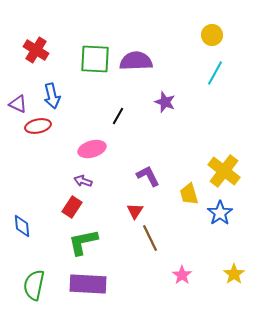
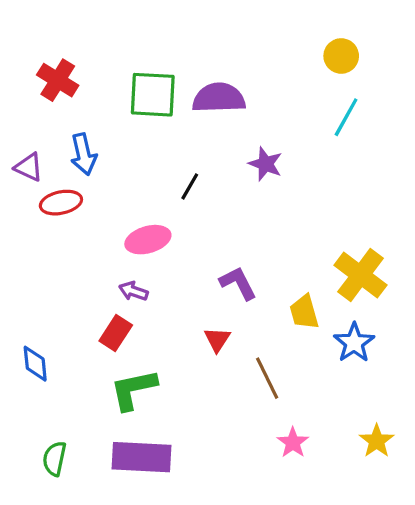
brown line: (150, 238) -> (267, 378), moved
green semicircle: (34, 285) -> (54, 459), size x0.7

